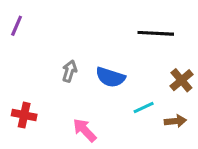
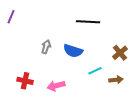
black line: (156, 33) -> (88, 22), moved
red cross: (24, 115) -> (25, 81), moved
pink arrow: (85, 130) -> (56, 86), turned -60

